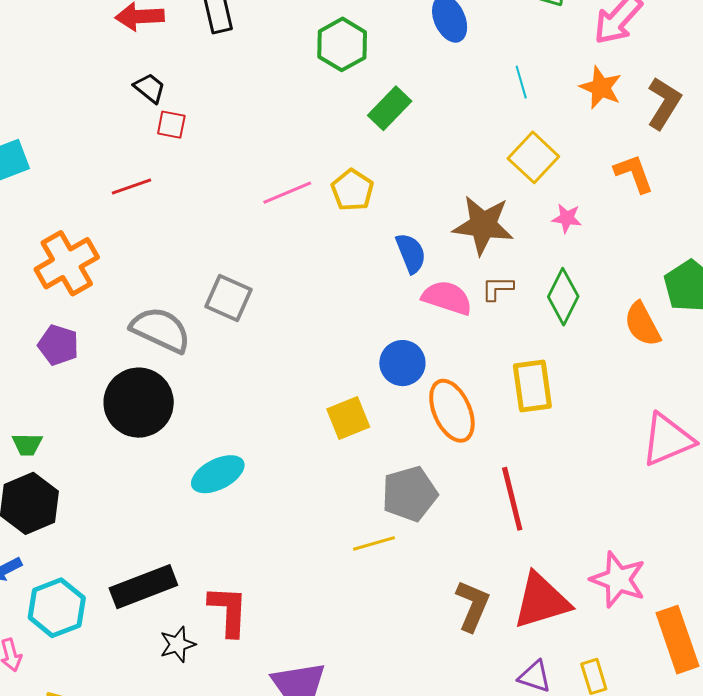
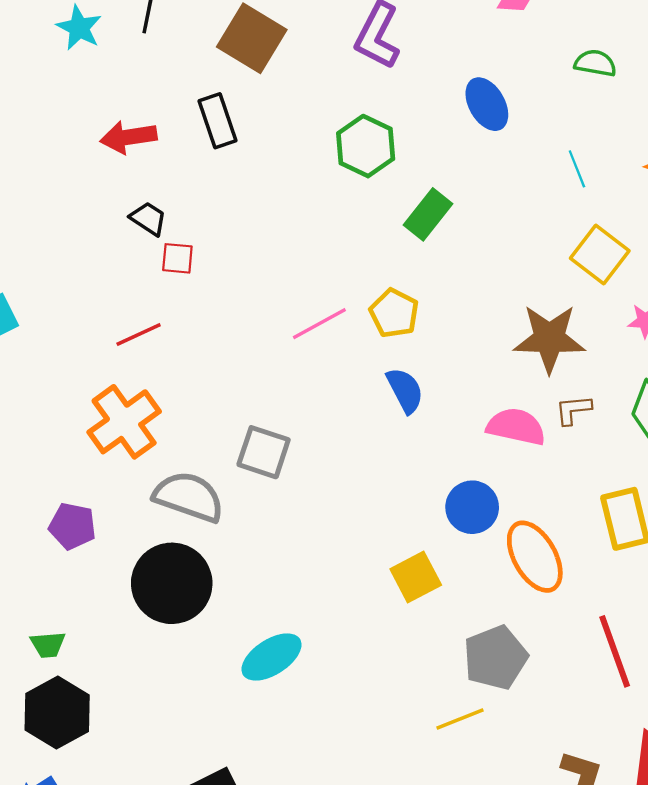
blue semicircle: (411, 253) -> (405, 390), moved
orange cross: (67, 263) -> (124, 422), moved

